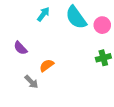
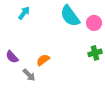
cyan arrow: (43, 14) -> (24, 13), moved
purple semicircle: (20, 48) -> (12, 57), moved

